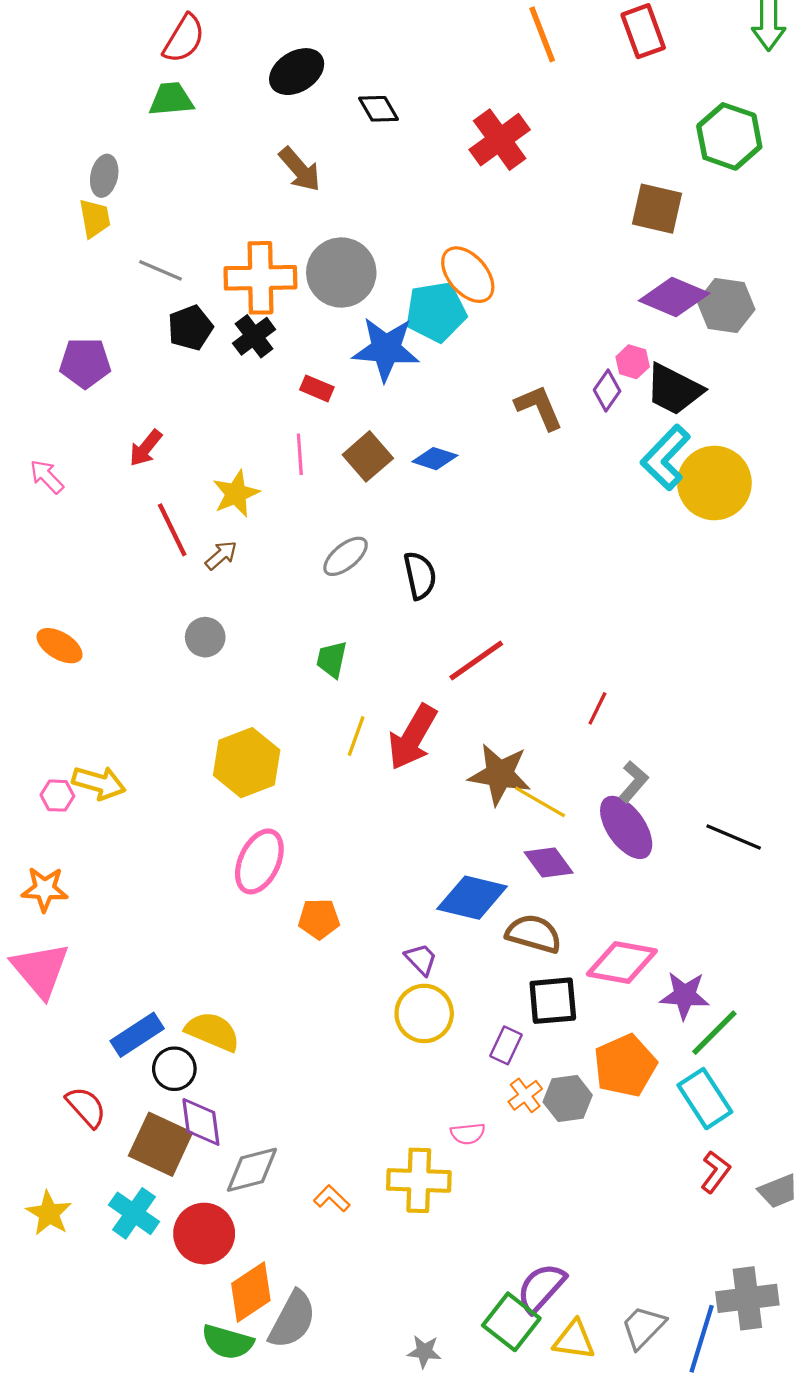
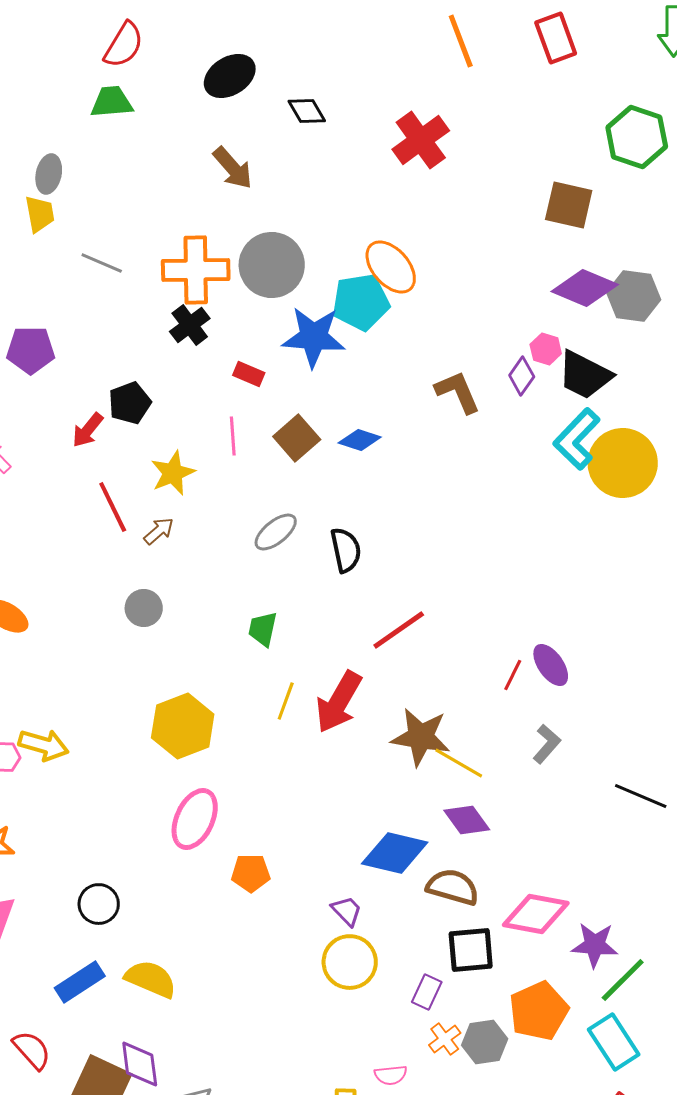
black pentagon: (190, 328) -> (130, 403), moved
purple ellipse: (626, 827) -> (551, 665), moved, size x0.7
black circle: (174, 1069) -> (99, 904), moved

